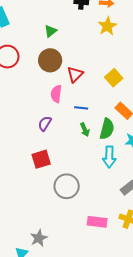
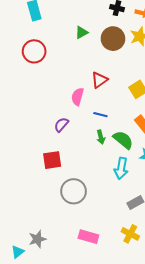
brown circle: (50, 60) -> (113, 39), moved
green semicircle: (107, 129) -> (123, 140), turned -75
pink rectangle: (97, 222) -> (88, 237), moved

